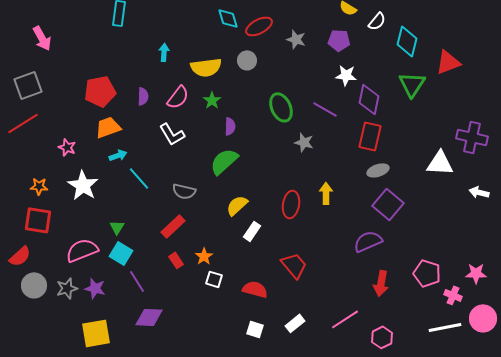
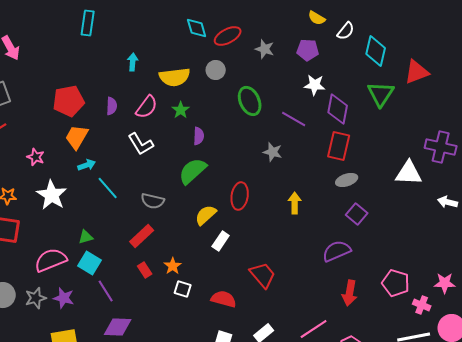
green ellipse: (281, 107) -> (250, 101), moved
orange trapezoid: (108, 127) -> (77, 137), turned -40
red ellipse: (291, 204) -> (240, 196), moved
purple square: (388, 204) -> (357, 214), size x0.7
green triangle: (117, 227) -> (86, 237), turned 42

